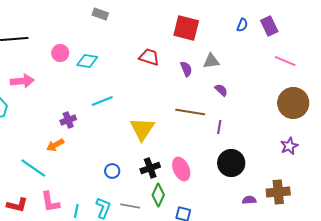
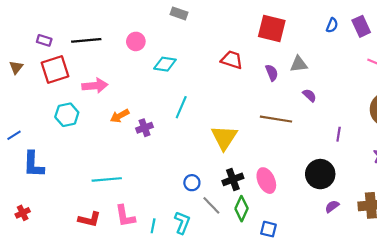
pink circle: (60, 53) -> (136, 41), moved
cyan line: (102, 101) -> (181, 107), turned -45
purple line: (219, 127) -> (339, 134), moved
orange arrow: (55, 145) -> (120, 116), moved
cyan line: (33, 168) -> (107, 179), turned -40
purple semicircle: (249, 200) -> (332, 206), moved, turned -32
gray line: (130, 206) -> (211, 205), moved, turned 36

